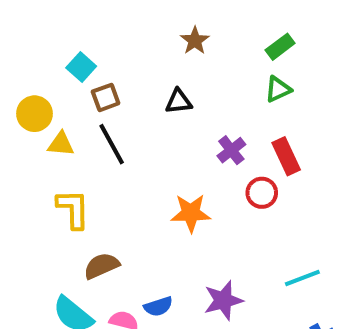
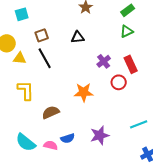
cyan square: (81, 67) -> (22, 14), moved, turned 32
brown semicircle: (101, 266) -> (51, 112), moved

